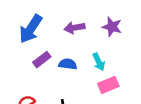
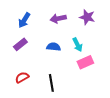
blue arrow: (31, 29) -> (24, 20), size x0.7
purple rectangle: (42, 60) -> (20, 44), moved

